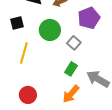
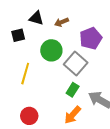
black square: (17, 23) -> (18, 35), moved
gray square: (74, 43) -> (76, 64), size x1.6

